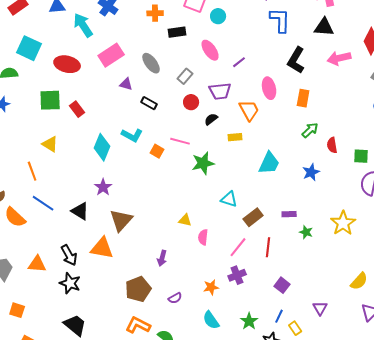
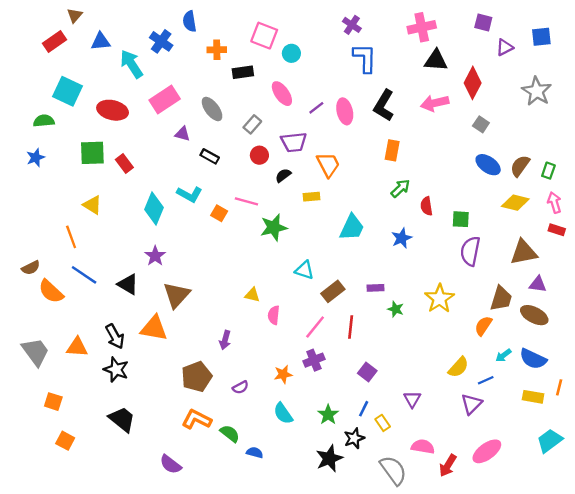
black triangle: (324, 27) -> (436, 60), moved
pink ellipse: (269, 88) -> (345, 111), moved

